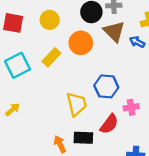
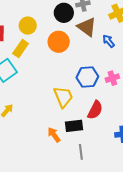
blue arrow: (137, 42) -> (109, 41), moved, turned 32
yellow rectangle: (51, 57) -> (21, 48), moved
pink cross: (131, 107) -> (112, 78), moved

